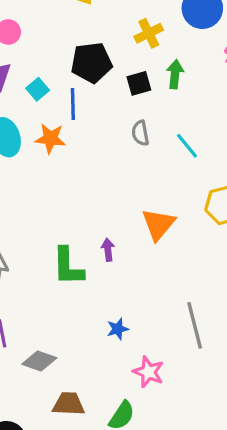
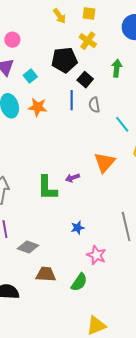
yellow cross: (149, 33) -> (88, 41), moved, turned -30
black square: (139, 83) -> (85, 80), moved, turned -35
blue line: (73, 104) -> (72, 100), moved
cyan line: (187, 146) -> (122, 124), moved
purple arrow: (108, 250) -> (72, 178), turned -104

